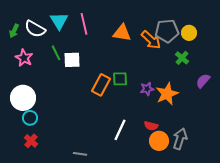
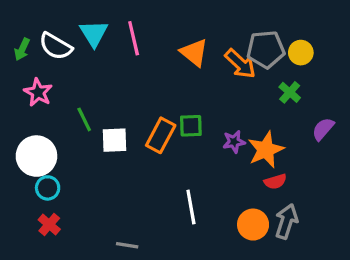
orange triangle: (122, 33) -> (194, 53), turned 30
green line: (56, 53) -> (84, 119), moved
white square: (72, 60) -> (114, 140), moved
red semicircle: (151, 126) -> (275, 182), moved, turned -32
white line: (120, 130) -> (191, 207), turned -35

